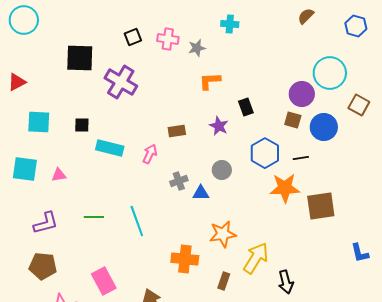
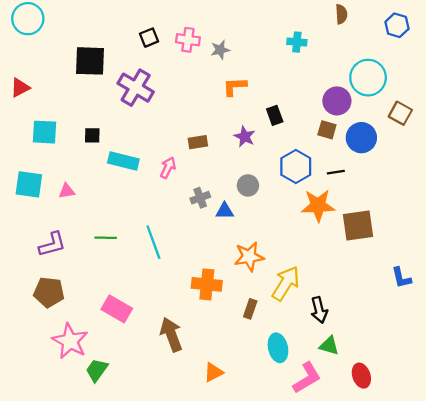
brown semicircle: (306, 16) -> (341, 14), turned 132
cyan cross: (230, 24) -> (297, 42), moved
pink rectangle: (104, 281) -> (117, 309), turned -32

